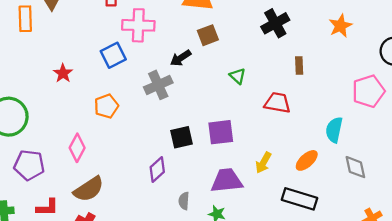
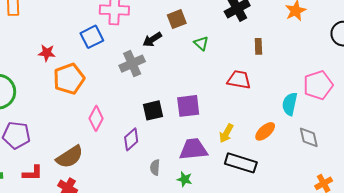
red star: (63, 73) -> (47, 53), turned -30
green triangle: (238, 76) -> (201, 43), moved
pink pentagon: (368, 91) -> (318, 85), moved
orange pentagon: (106, 106) -> (69, 79), moved, size x1.4
pink diamond: (77, 148) -> (96, 118), moved
black rectangle: (299, 199) -> (241, 163), moved

